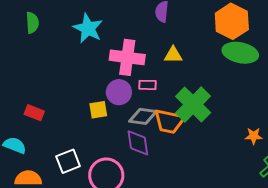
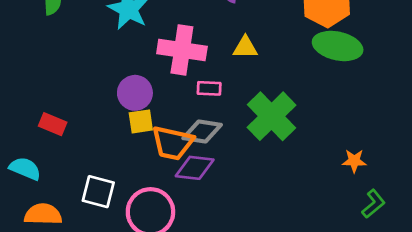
purple circle: (119, 92) -> (135, 93), moved
orange trapezoid: (169, 121) -> (172, 143), moved
purple diamond: (138, 143) -> (195, 168), turned -76
white square: (68, 161) -> (98, 192), turned 35

